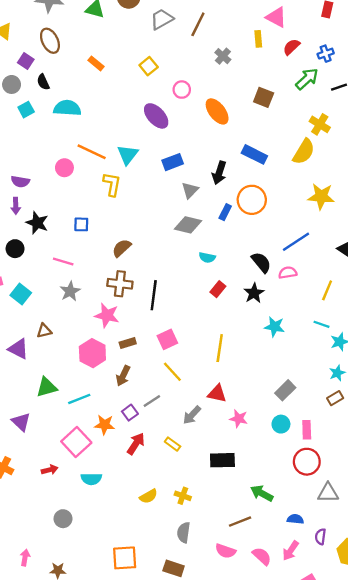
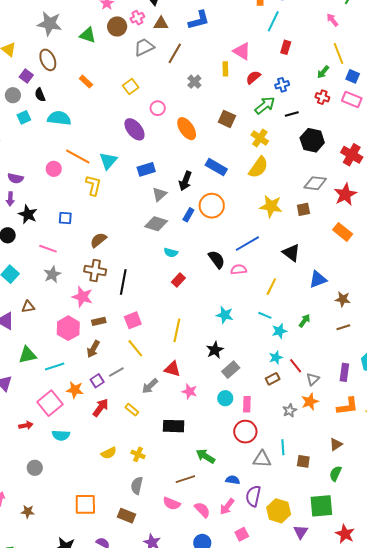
yellow cross: (320, 124) -> (260, 138), moved
black star: (254, 293) -> (215, 350), moved
purple semicircle: (320, 537) -> (253, 496), size x1.5

